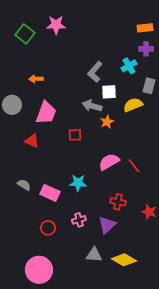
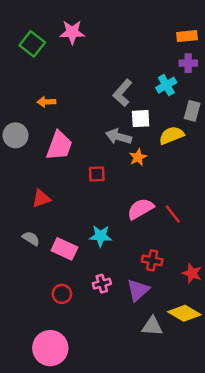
red triangle: (32, 141) -> (41, 199), moved, turned -42
gray triangle: (94, 255) -> (152, 326), moved
yellow diamond: (124, 260) -> (184, 313), moved

